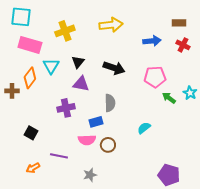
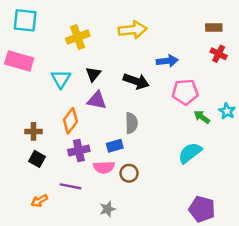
blue arrow: (152, 41) -> (167, 61), moved
pink rectangle: (30, 45) -> (19, 61), moved
orange diamond: (30, 78) -> (70, 121), moved
brown cross: (12, 91) -> (33, 131), moved
purple cross: (66, 108) -> (79, 151), moved
cyan semicircle: (144, 128) -> (190, 153), moved, size x1.5

